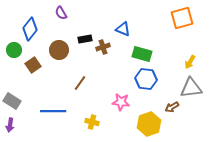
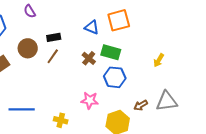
orange square: (182, 18) -> (119, 20), moved
brown cross: (103, 47) -> (89, 58), moved, turned -32
brown line: (80, 83) -> (53, 56), moved
gray triangle: (191, 88) -> (167, 101), moved

